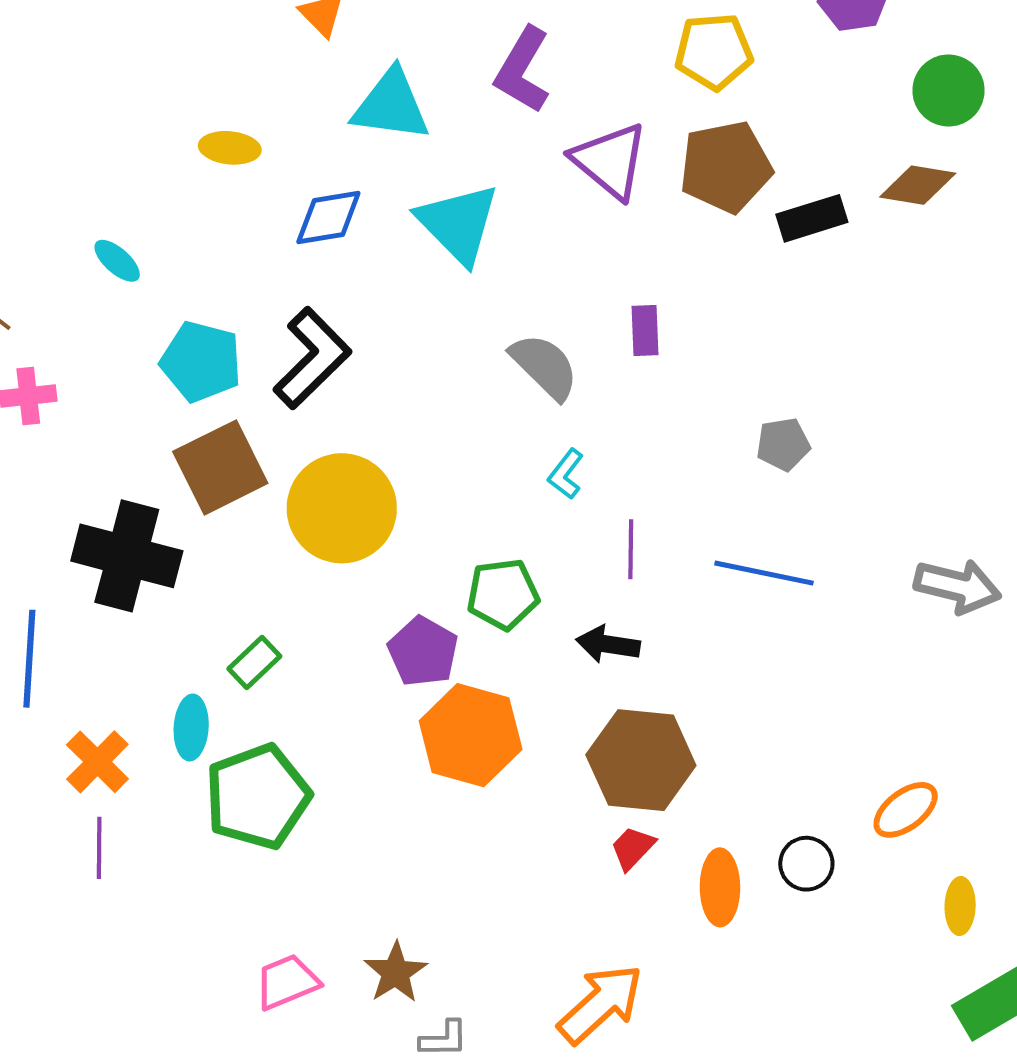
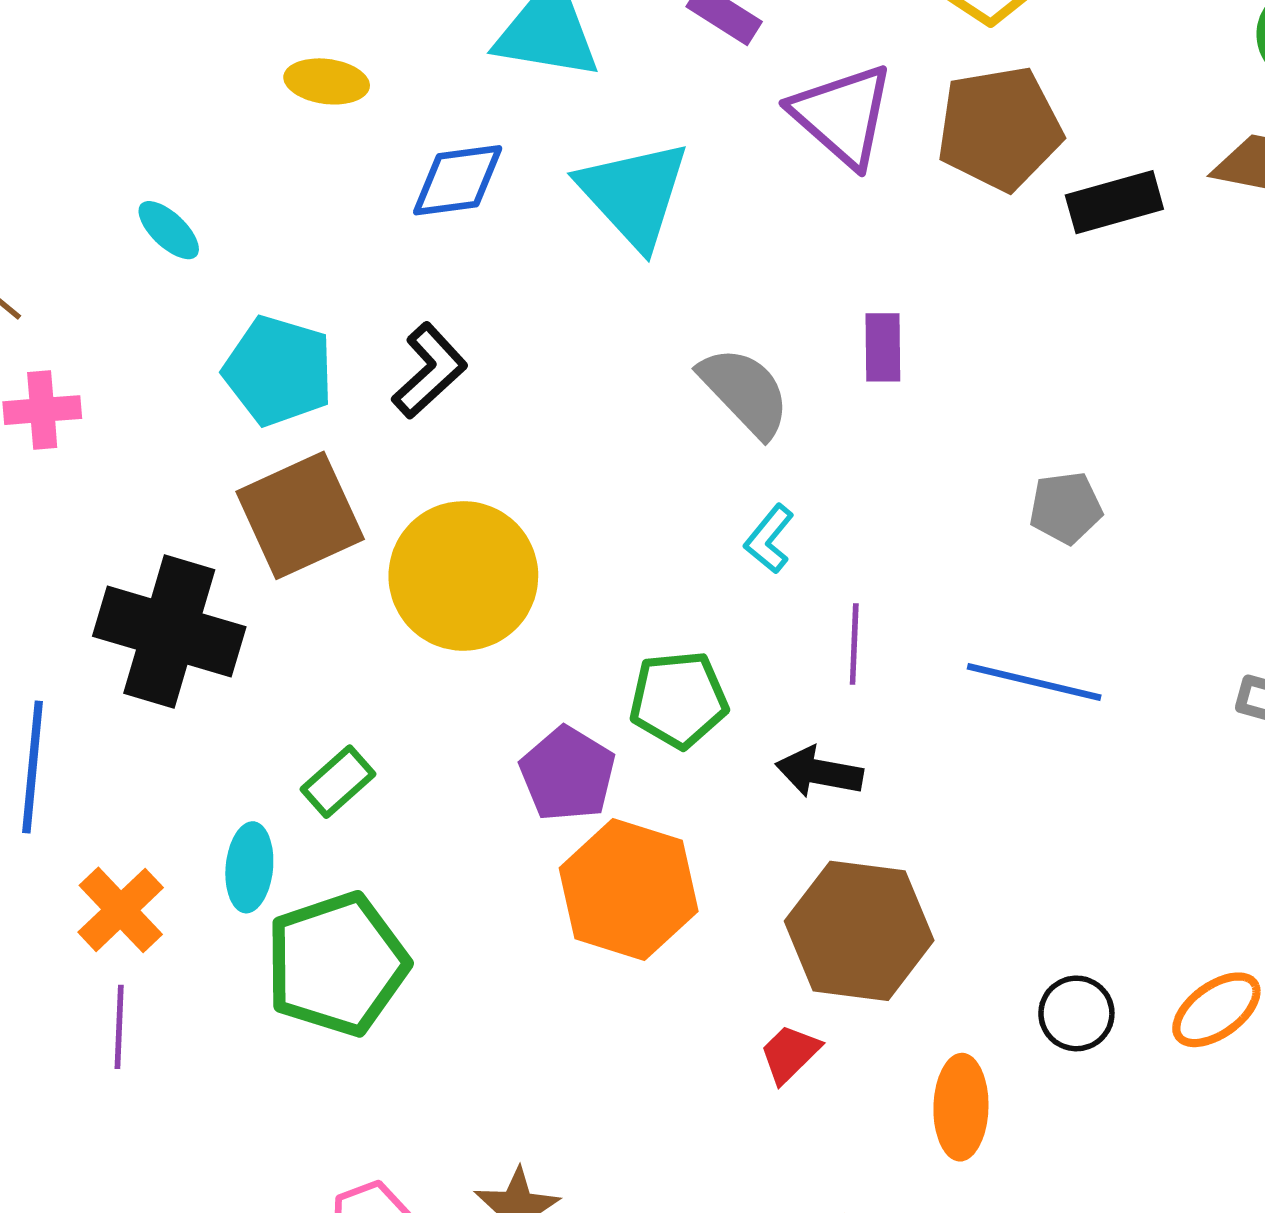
black L-shape: (312, 358) -> (430, 371), size x0.7
red trapezoid: (633, 848) -> (790, 1054), moved
black circle: (806, 864) -> (1076, 1013), moved

